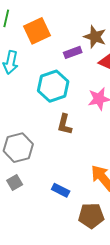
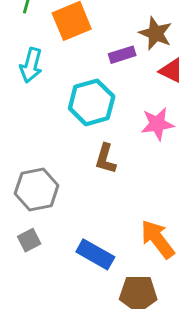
blue rectangle: (61, 190) -> (95, 254), size x1.4

